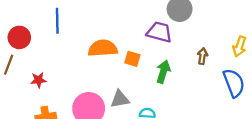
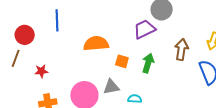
purple trapezoid: (159, 32) -> (144, 29), turned -40
brown arrow: (202, 56) -> (181, 50), size x1.5
orange square: (132, 59) -> (122, 61), moved

